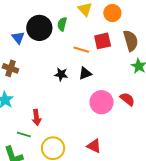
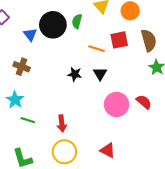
black triangle: (85, 73) -> (100, 74), turned -40
red arrow: (37, 117) -> (62, 123), moved
green line: (24, 135) -> (28, 120), moved

